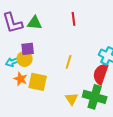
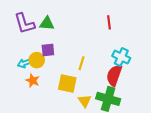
red line: (74, 19) -> (109, 22), moved
purple square: (28, 49) -> (48, 50), moved
yellow square: (38, 82) -> (67, 84), moved

